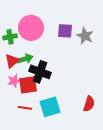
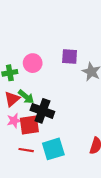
pink circle: (31, 28) -> (33, 63), size x0.7
purple square: (65, 31) -> (70, 57), moved
green arrow: (25, 59) -> (26, 97), turned 56

